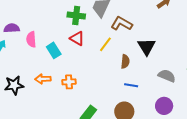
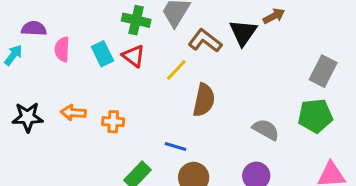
black triangle: (147, 47) -> (243, 33), moved
cyan rectangle: (54, 50) -> (102, 54), moved
brown semicircle: (125, 61) -> (204, 100), size x1.5
blue line: (131, 85) -> (175, 146), moved

